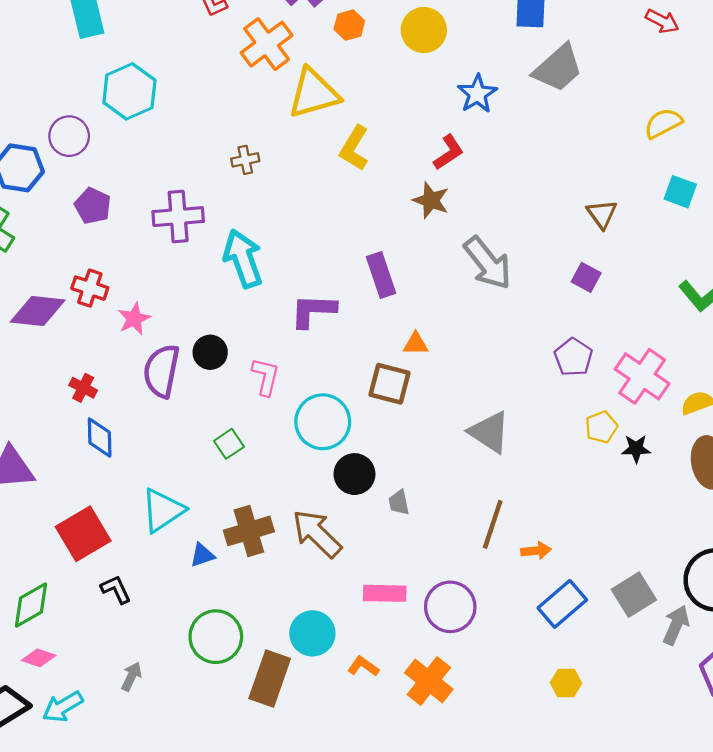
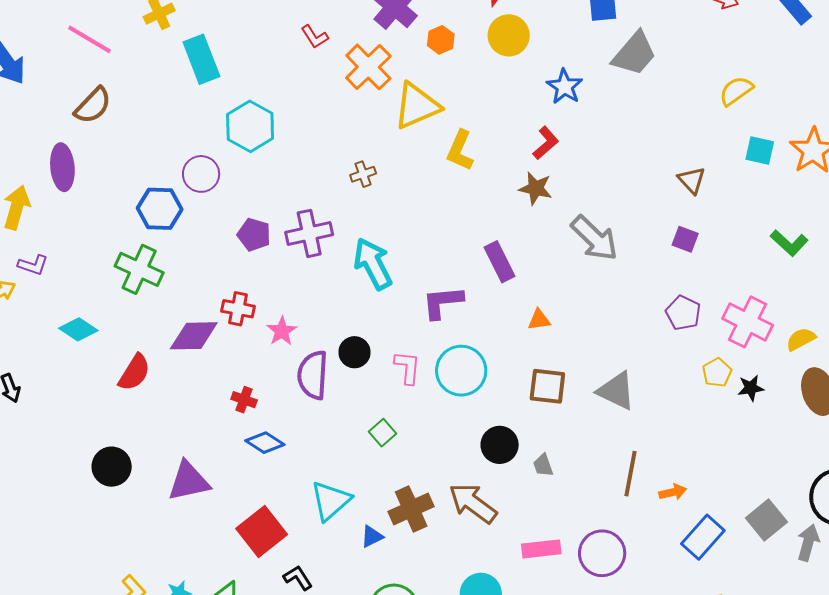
purple pentagon: (93, 206) -> (254, 235), moved
brown square: (389, 384) -> (547, 386), moved
cyan circle: (323, 422) -> (461, 371), moved
blue diamond: (100, 438) -> (265, 443), turned -48

